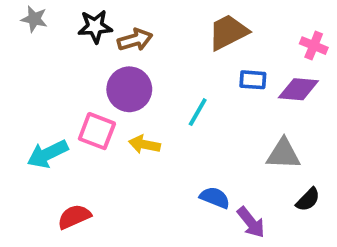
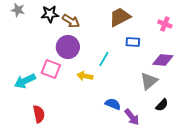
brown arrow: (135, 40) -> (71, 21), turned 48
purple diamond: (298, 89) -> (163, 60), moved
yellow arrow: (144, 144) -> (85, 76), moved
gray triangle: (283, 154) -> (149, 81), turned -42
red semicircle: (74, 217) -> (39, 114), turned 102

